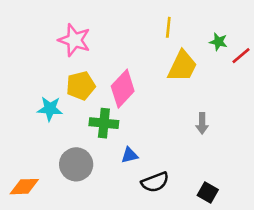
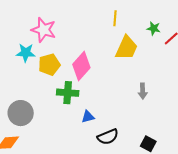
cyan star: (50, 109) -> (26, 53), moved
gray circle: (76, 164) -> (21, 113), moved

